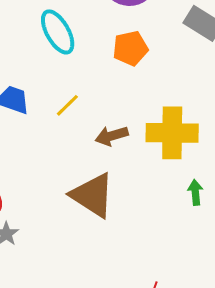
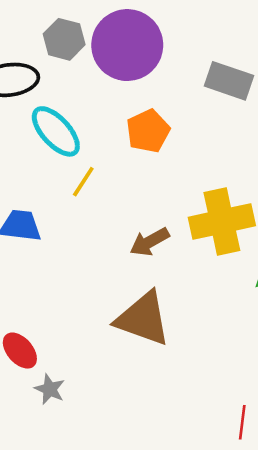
yellow line: (67, 105) -> (83, 182), moved

